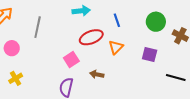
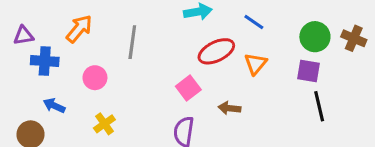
blue line: (117, 20) -> (254, 22), turned -32
green circle: (156, 22) -> (315, 37), moved
black line: (176, 78) -> (319, 106), moved, turned 66

